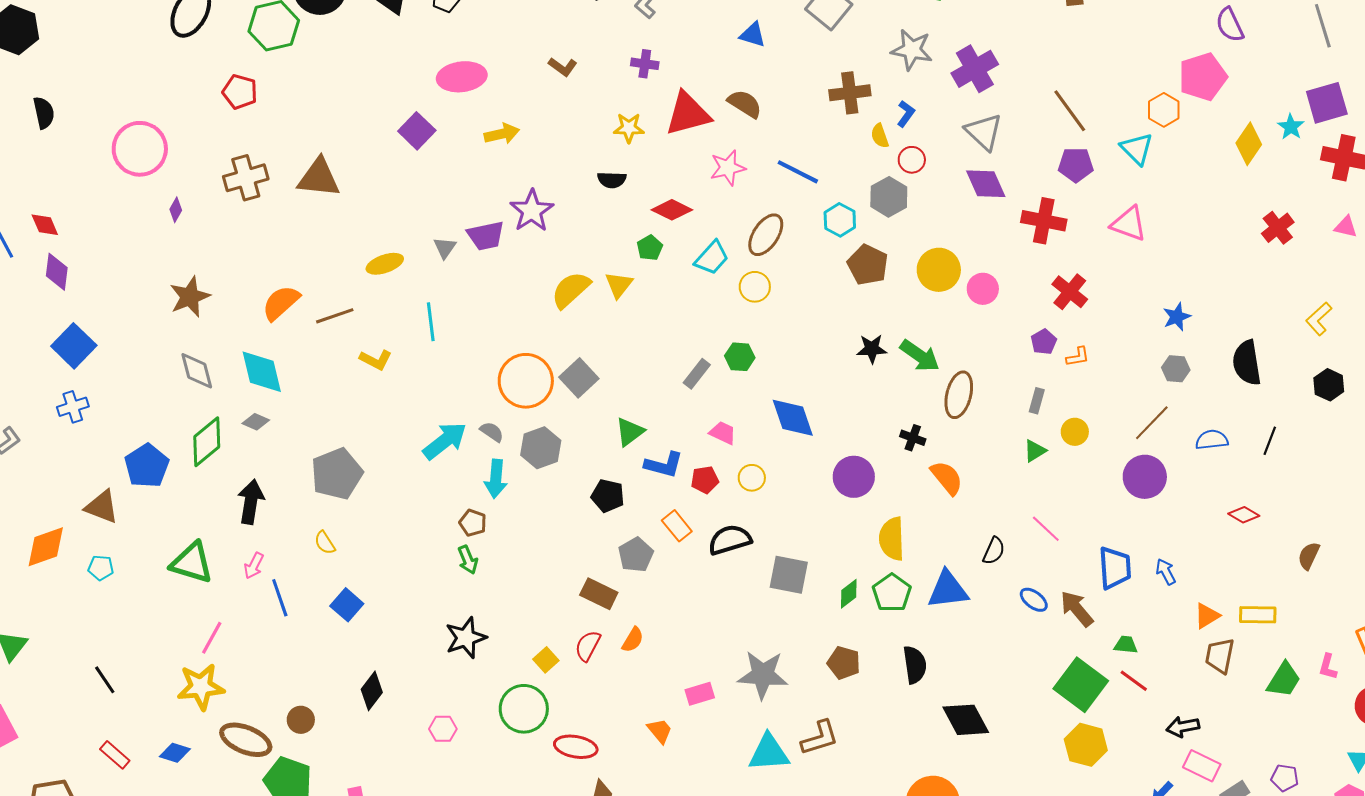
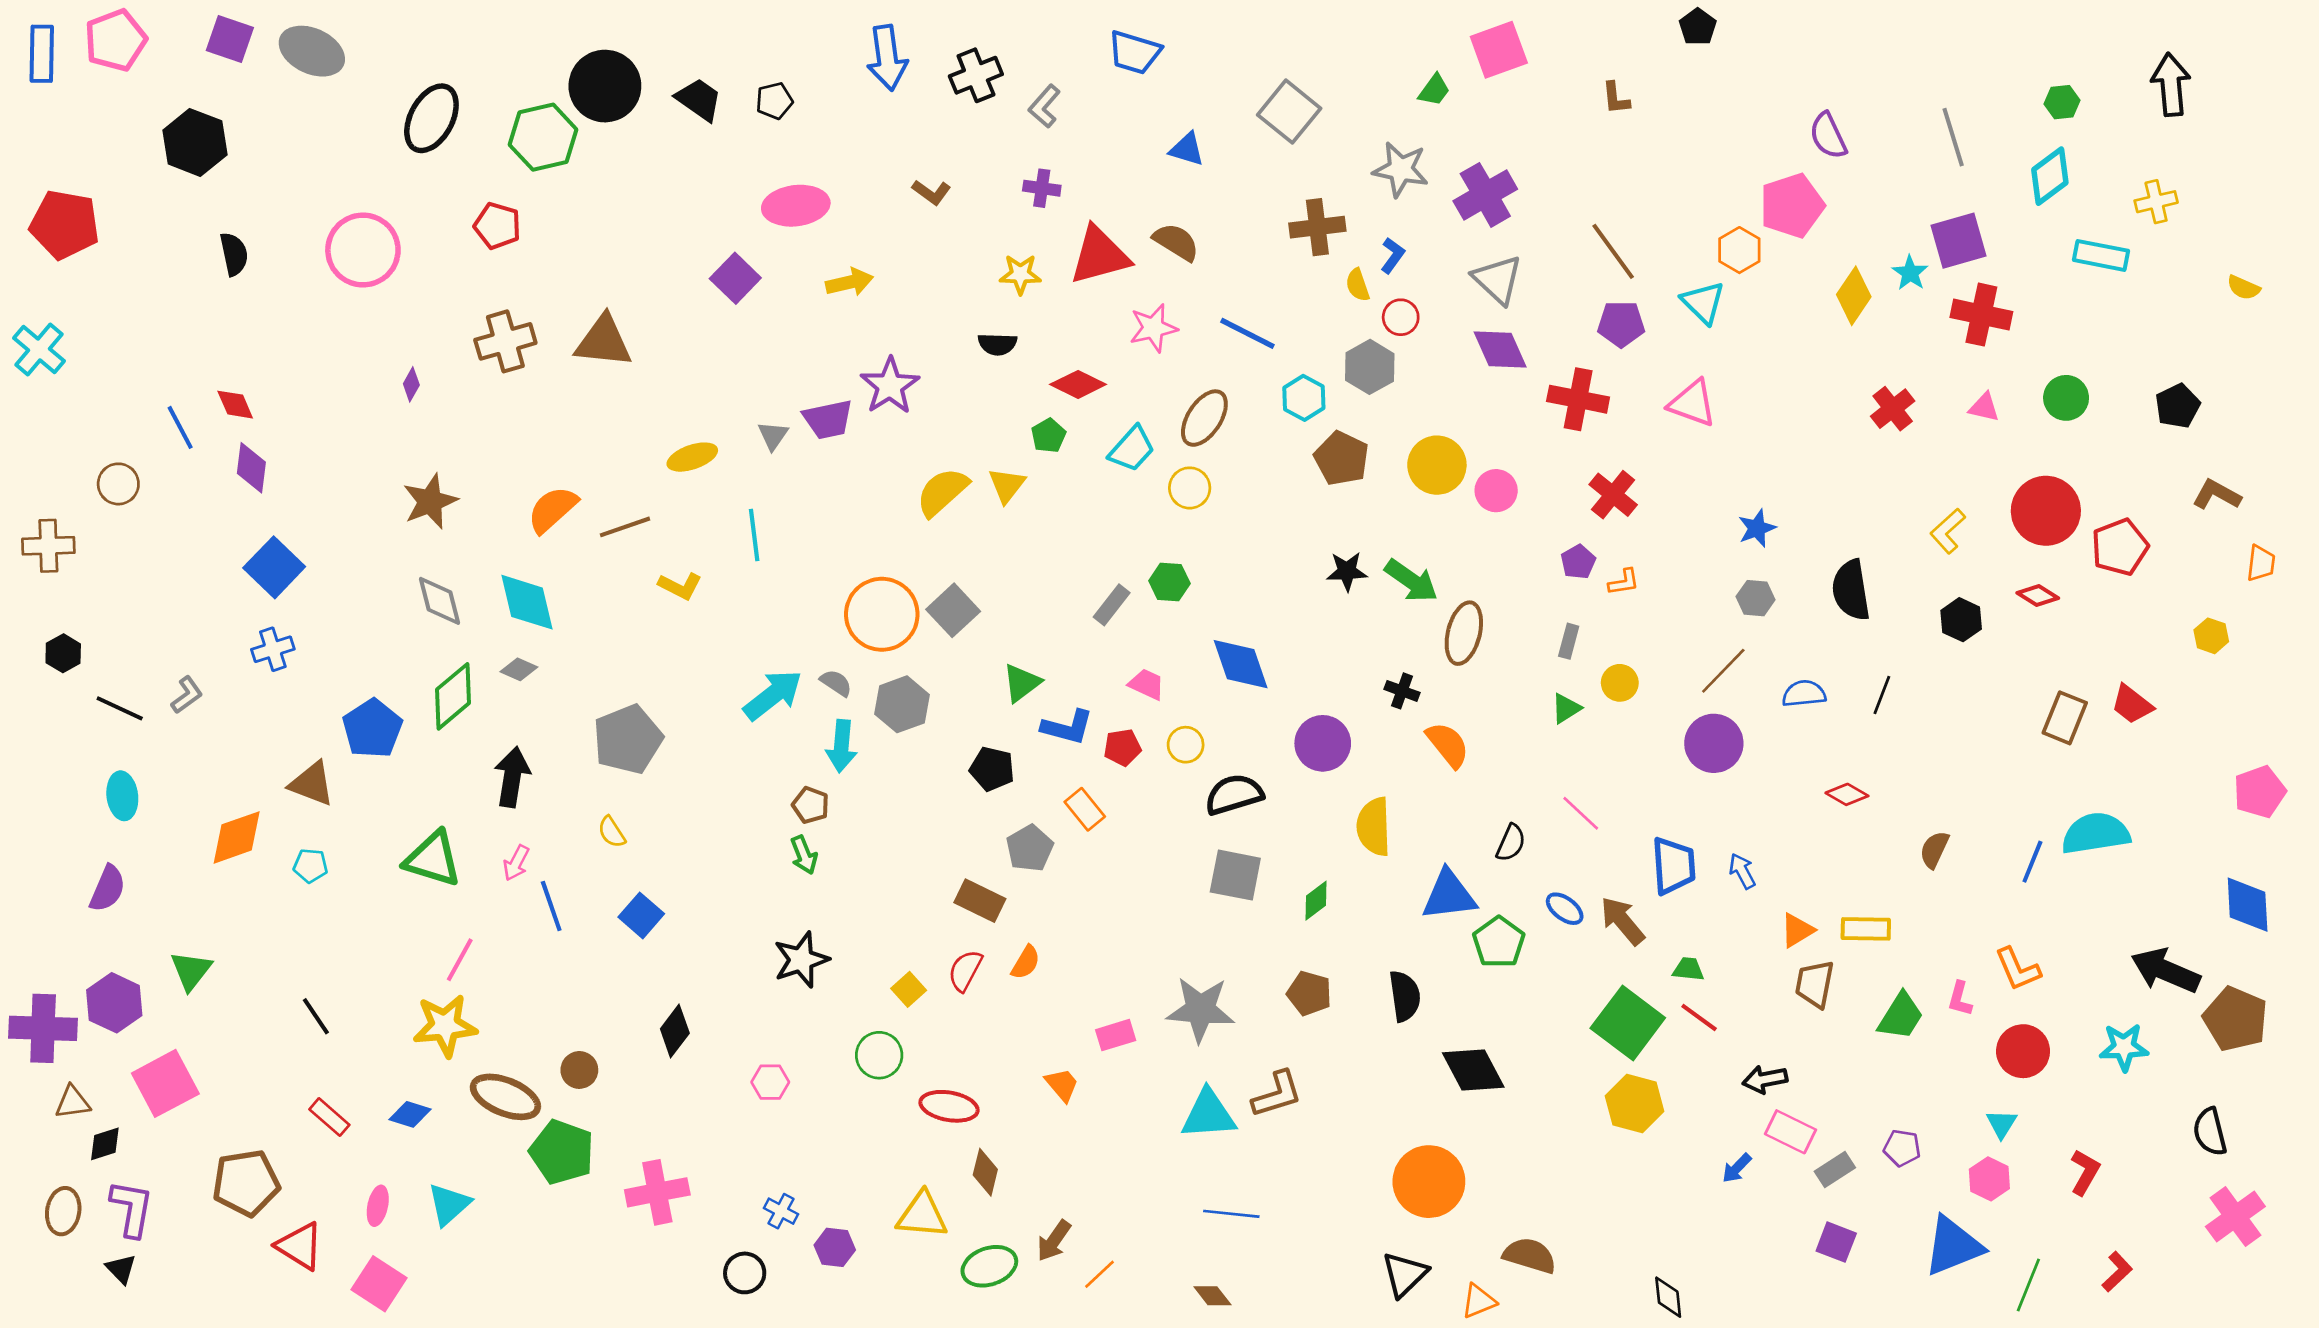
pink circle: (140, 149) -> (363, 250), moved
black semicircle: (730, 540) -> (1234, 794), moved
green pentagon: (892, 593) -> (1499, 942), moved
green circle: (524, 709) -> (879, 1055), size x0.7

